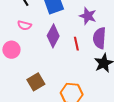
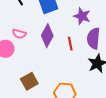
pink semicircle: (24, 25) -> (19, 34), moved

